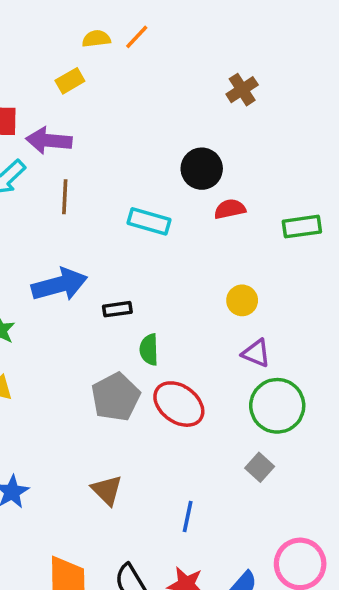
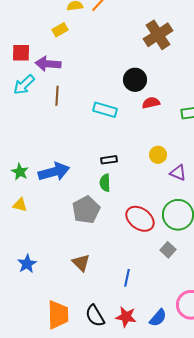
brown cross: (242, 90) -> (158, 35), size x1.6
blue arrow: (59, 285) -> (54, 172), moved
black rectangle: (117, 309) -> (109, 160), moved
purple triangle: (256, 353) -> (178, 173), moved
red ellipse: (179, 404) -> (140, 219), moved

